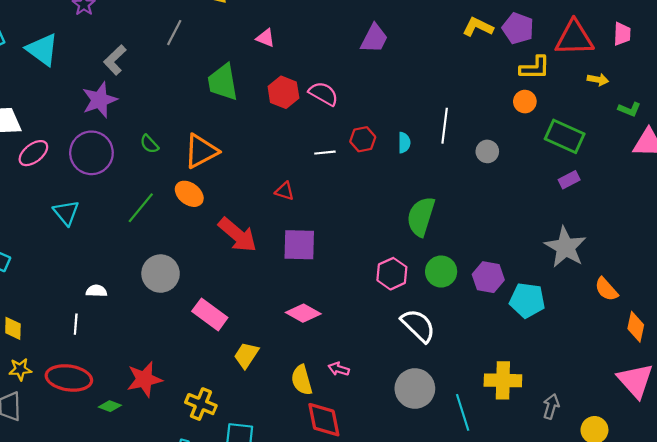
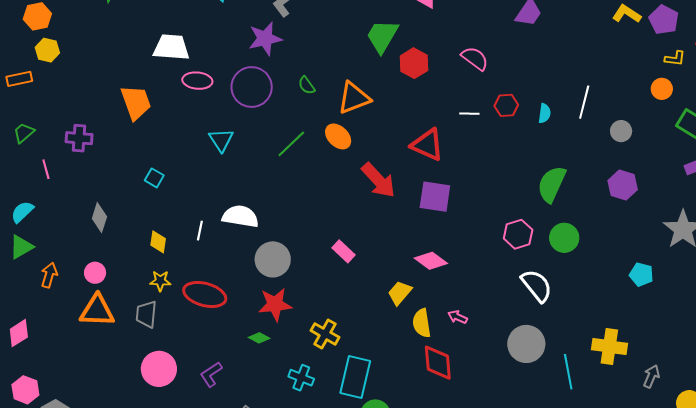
yellow L-shape: (535, 68) -> (675, 58), size x0.7
green trapezoid: (223, 82) -> (382, 36), turned 33
red hexagon: (283, 92) -> (414, 63), moved
pink ellipse: (33, 153) -> (197, 81), turned 36
red triangle: (285, 191) -> (427, 145), size x1.8
gray circle: (161, 274) -> (273, 259), moved
purple hexagon: (488, 277) -> (623, 185), moved
white semicircle: (96, 291) -> (240, 216), size x1.8
cyan pentagon: (527, 300) -> (641, 275), size x0.7
pink rectangle: (210, 314) -> (344, 251), size x0.7
white line: (76, 324) -> (200, 231), moved
yellow trapezoid: (246, 355) -> (400, 293), moved
green diamond: (110, 406) -> (259, 338), moved

